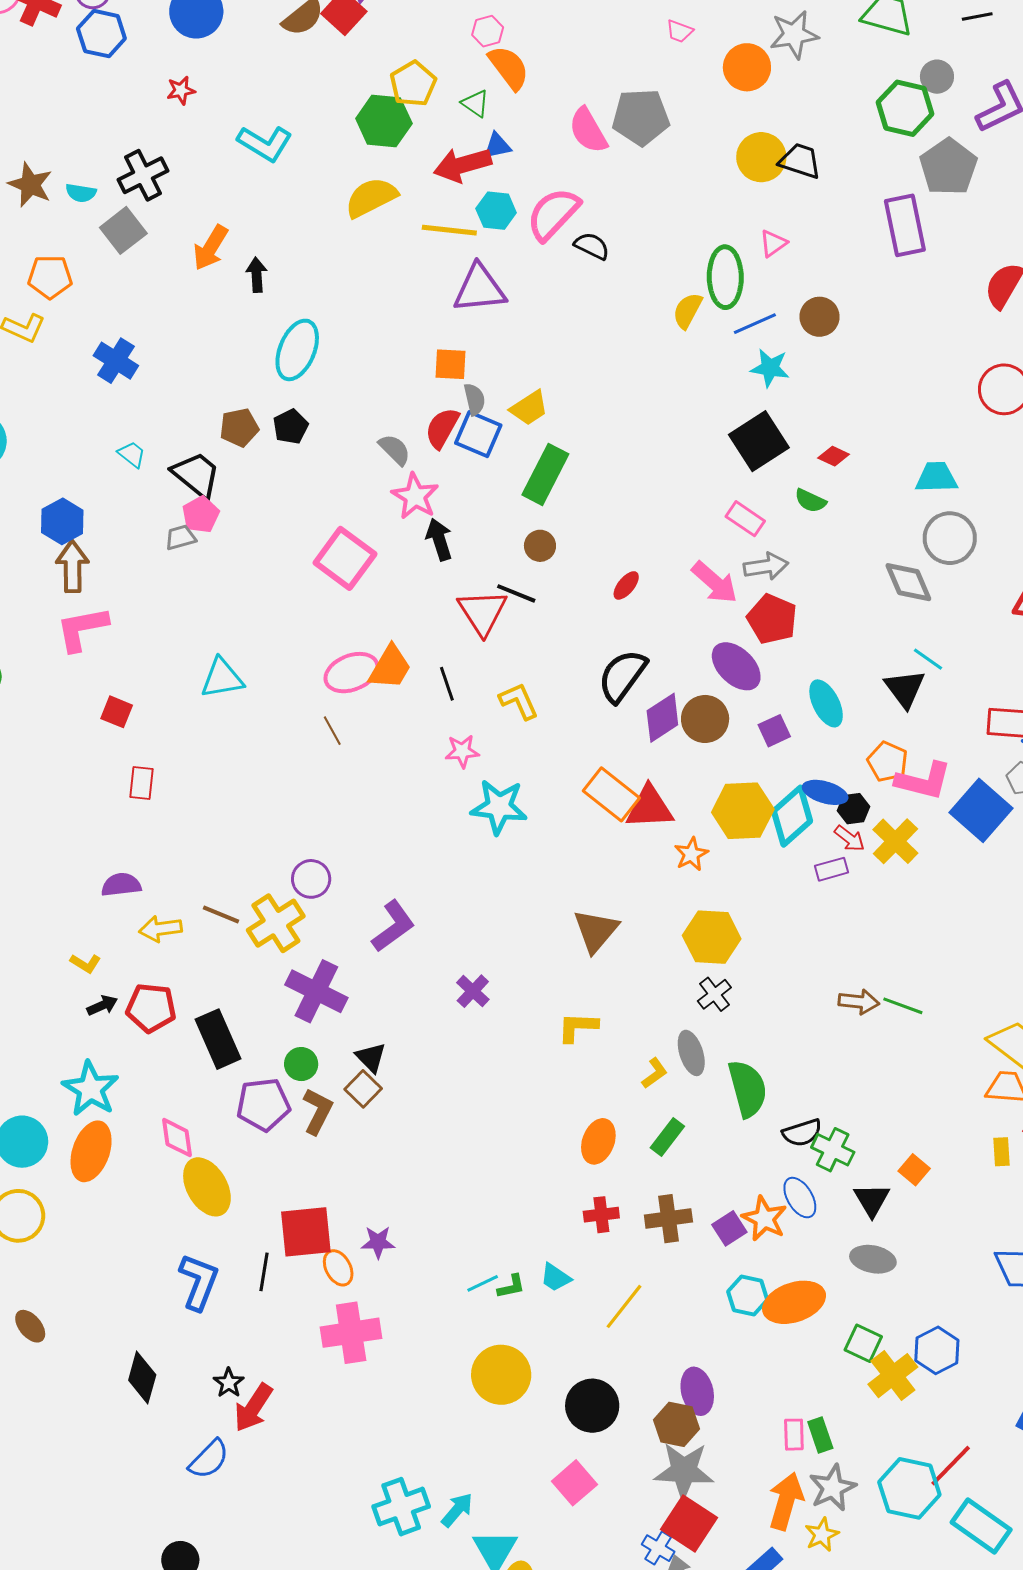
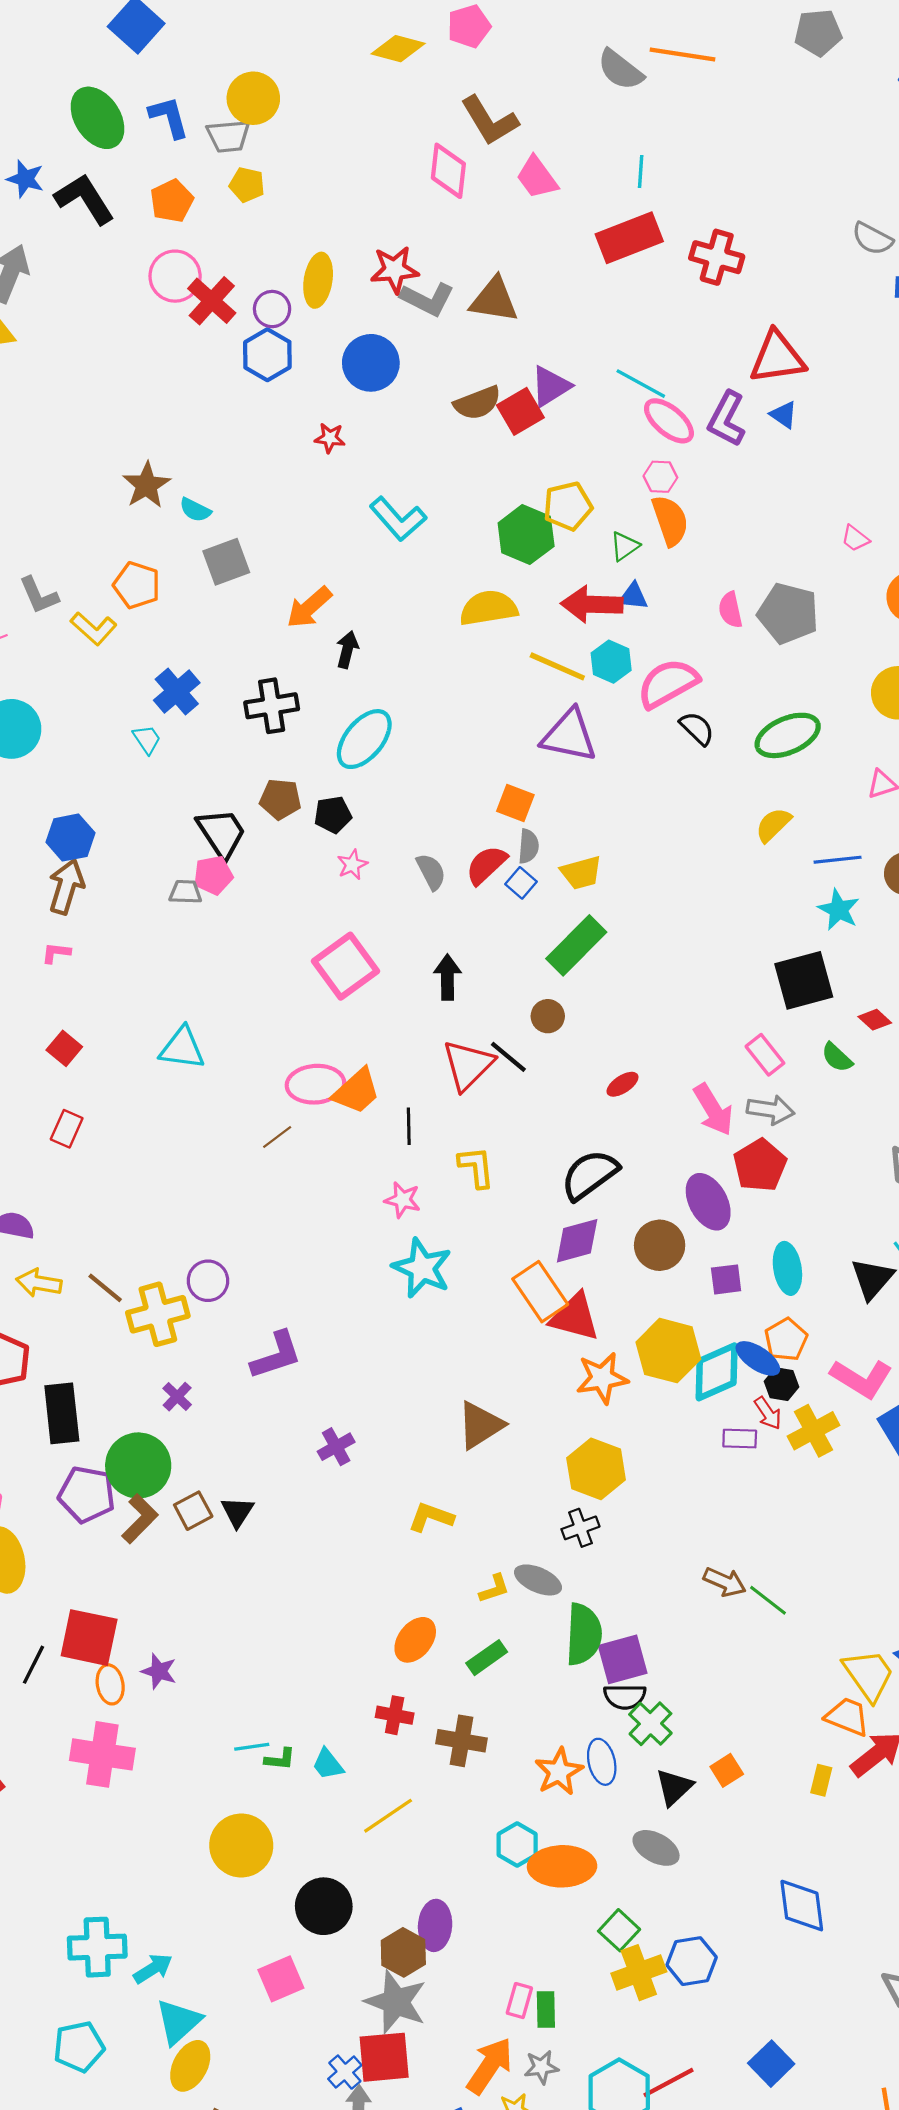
green triangle: (475, 103) -> (625, 546), turned 32
pink semicircle: (588, 130) -> (730, 610), size x0.7
black cross: (143, 175) -> (272, 706), moved
green ellipse: (725, 277) -> (788, 735), moved, turned 50
blue square: (478, 434) -> (521, 883), size x0.6
cyan trapezoid: (132, 454) -> (147, 739), moved
pink star: (415, 496) -> (352, 865), moved, size x0.6
pink L-shape: (82, 629) -> (56, 953), size x0.5
purple diamond: (662, 718) -> (577, 1241), moved
brown line: (332, 731) -> (277, 1137), turned 64
orange pentagon: (888, 762) -> (786, 1340), moved
orange star: (691, 854) -> (602, 1378), size x1.4
purple cross: (316, 991) -> (177, 1397), size x0.5
gray ellipse: (691, 1053) -> (538, 1580), turned -66
black triangle: (371, 1057) -> (237, 1512), moved
green circle: (301, 1064) -> (138, 1465), size x1.8
purple square: (729, 1228) -> (623, 1659), moved, size x1.4
gray star: (833, 1488) -> (541, 2067), size x0.7
red square: (689, 1524) -> (384, 2057), turned 34

